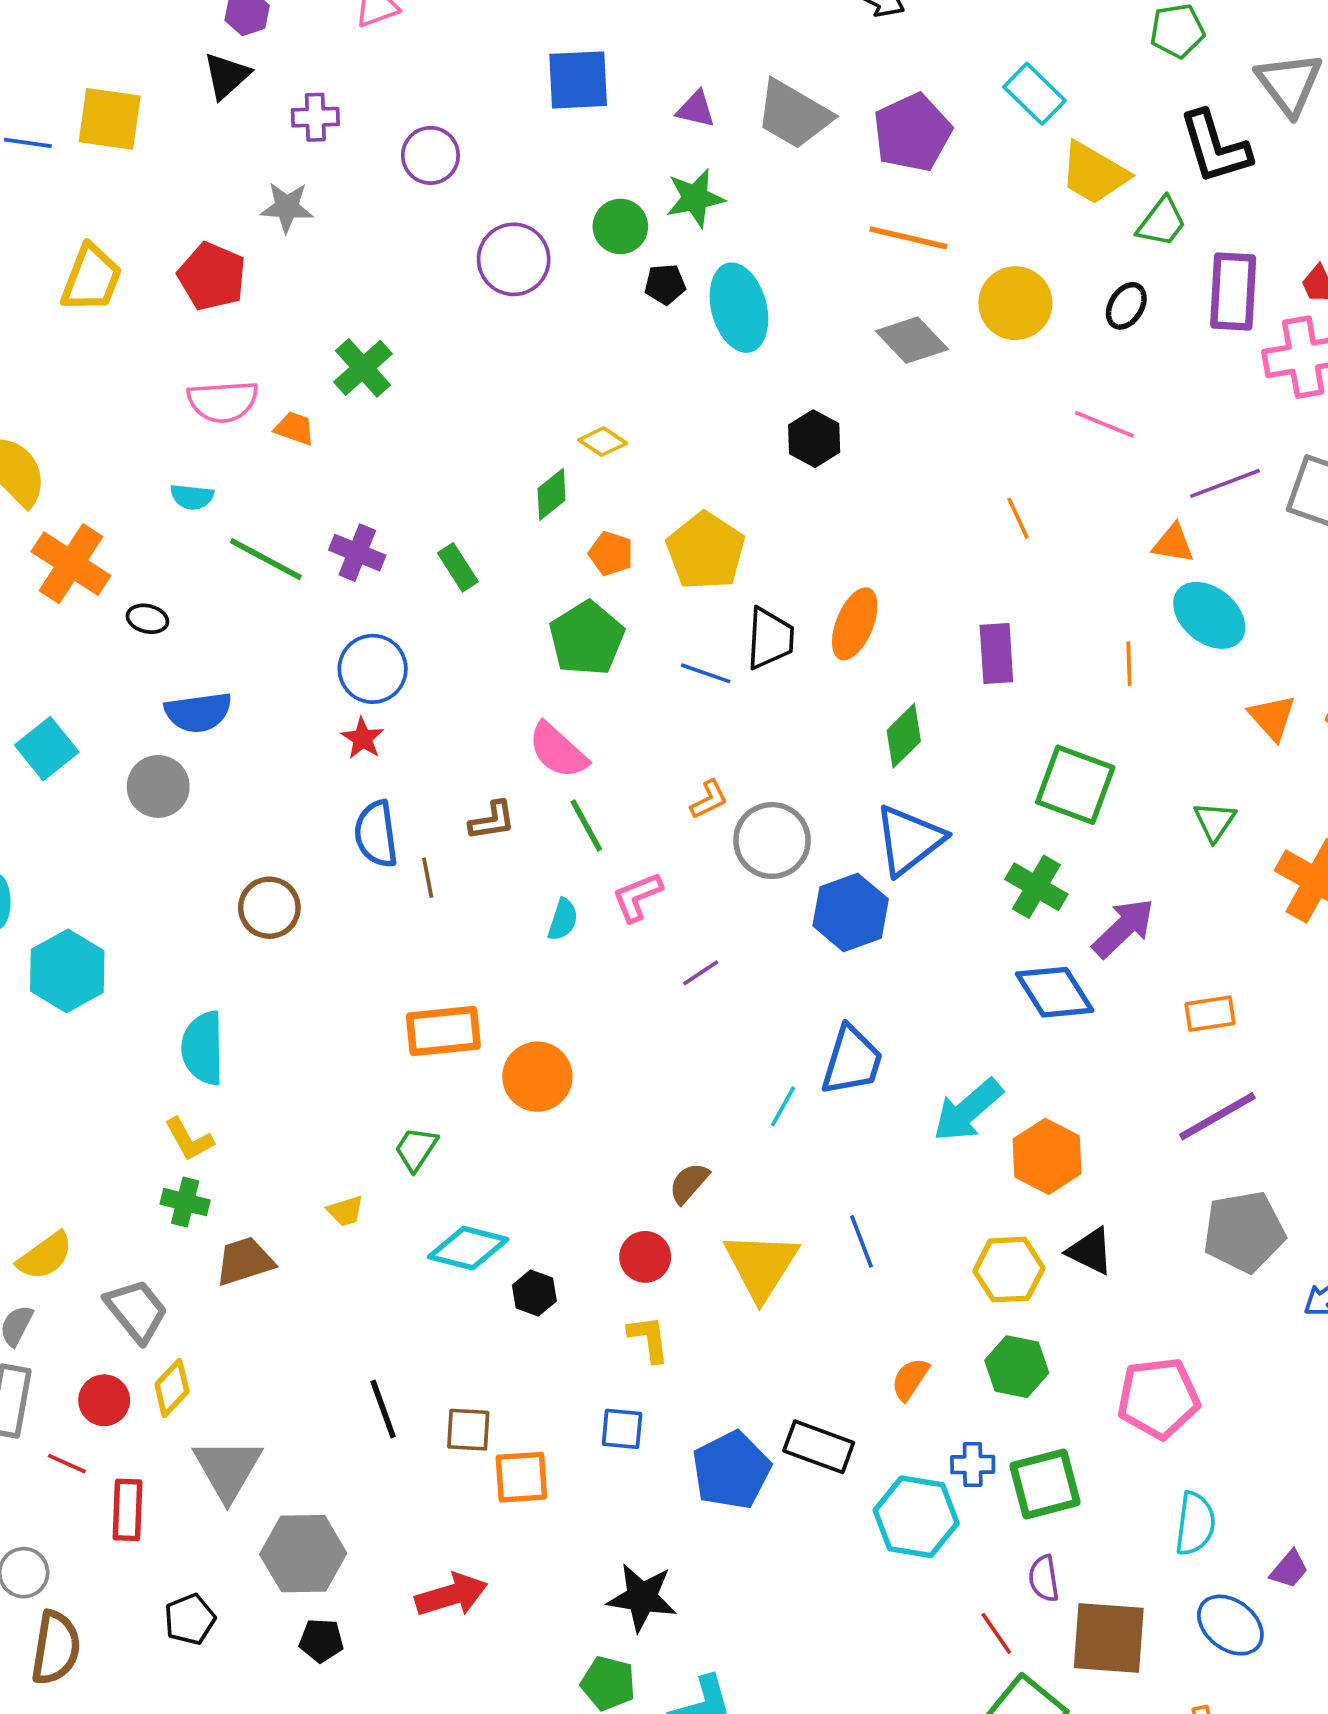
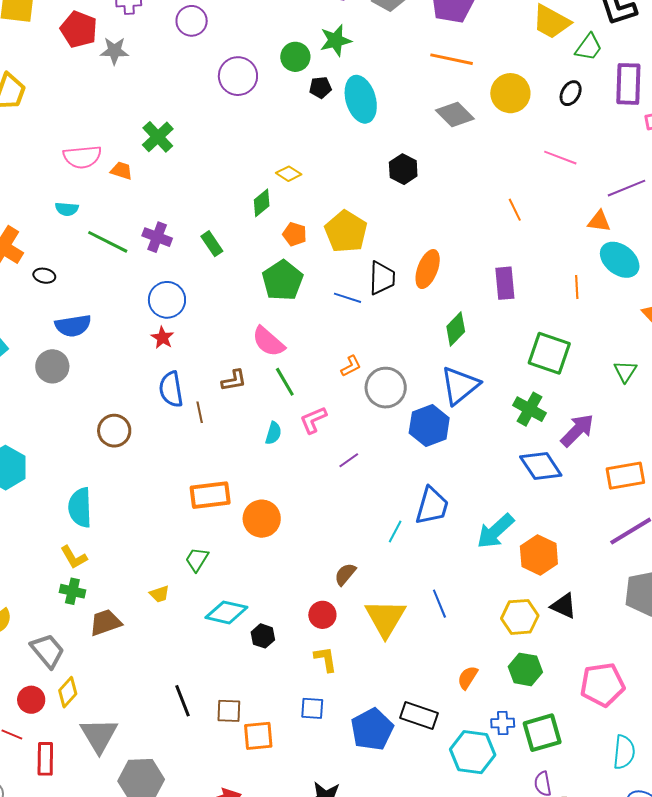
red pentagon: (212, 276) -> (79, 29), moved
orange rectangle: (1210, 1014) -> (625, 476), size x1.4

